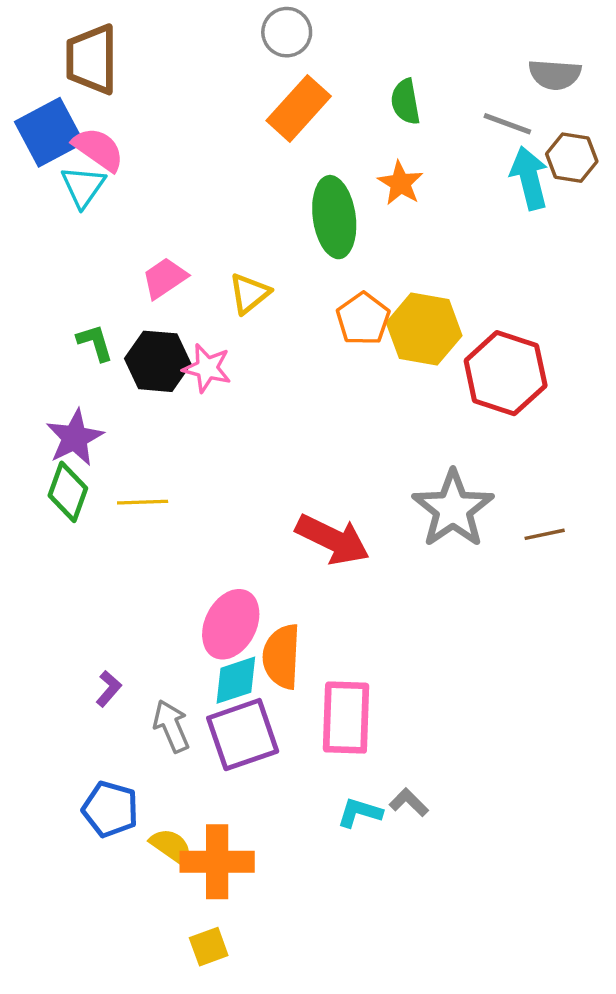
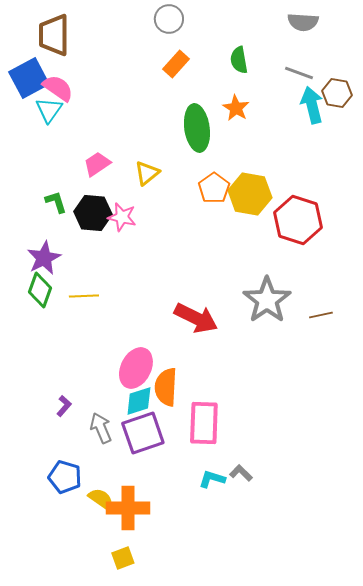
gray semicircle: (555, 75) -> (303, 22), moved
orange rectangle: (299, 108) -> (176, 64), size x0.7

